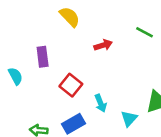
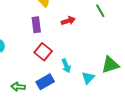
green line: (144, 32) -> (100, 11), turned 32
purple rectangle: (43, 57) -> (36, 25), moved

